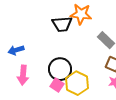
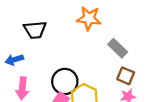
black trapezoid: (62, 24) -> (35, 30), moved

